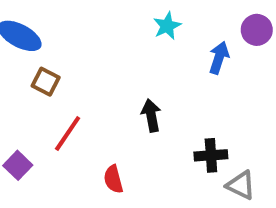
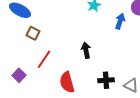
black cross: (211, 155) -> (106, 80), moved
red semicircle: (113, 179) -> (67, 82), size x1.5

